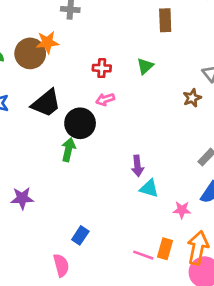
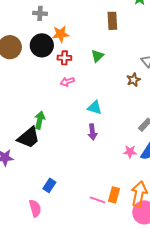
orange star: (47, 42) -> (61, 34), moved
black trapezoid: (46, 103) -> (29, 138), moved
black circle: (80, 123) -> (42, 45), moved
cyan triangle: (149, 188) -> (95, 108), moved
pink star: (182, 210) -> (130, 152), moved

